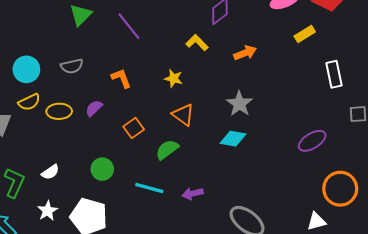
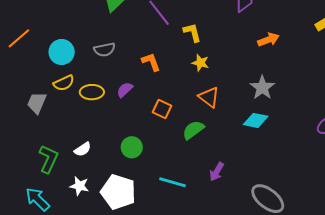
yellow L-shape: (197, 43) -> (192, 32), moved, turned 30
orange square: (134, 128) -> (162, 109), turned -30
cyan line: (149, 188) -> (173, 182), moved
purple arrow: (193, 193) -> (217, 172), turned -48
white star: (48, 211) -> (79, 186), turned -30

